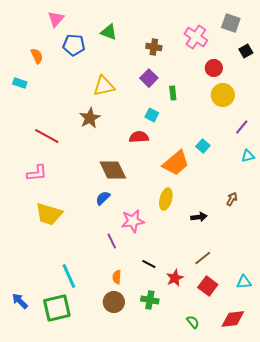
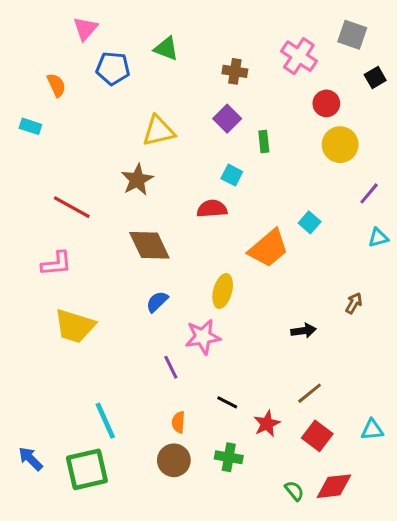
brown diamond: (113, 170) -> (149, 245), moved
yellow ellipse: (166, 199) -> (223, 291), moved
red diamond: (233, 319) -> (334, 486), moved

